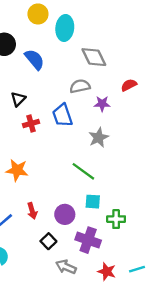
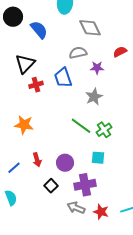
black triangle: (18, 99) -> (25, 64), size x1.5
cyan square: (93, 202) -> (98, 158), moved
green cross: (116, 219) -> (104, 130), moved, turned -35
purple cross: (88, 240) -> (85, 185), turned -30
gray arrow: (66, 267) -> (76, 208), moved

